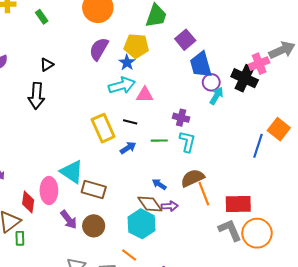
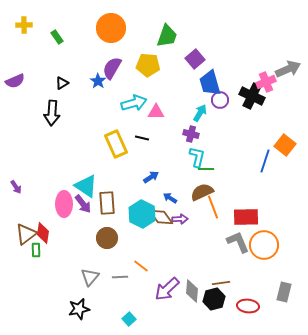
blue star: (127, 63) -> (98, 81), moved
cyan arrow: (216, 96) -> (200, 113), moved
green line: (159, 141) -> (206, 169), moved
blue arrow: (128, 148) -> (151, 177), moved
brown rectangle: (94, 189) -> (107, 203), turned 70
red diamond: (28, 202) -> (43, 233), moved
purple arrow: (69, 220) -> (83, 204), moved
cyan hexagon: (142, 224) -> (142, 214), moved

